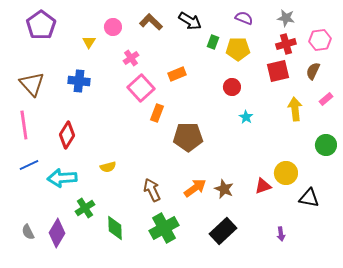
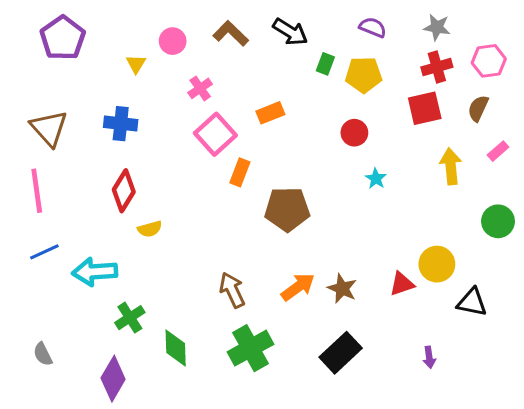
red diamond: (67, 135) -> (124, 191), moved
yellow semicircle: (108, 167) -> (150, 229), moved
purple diamond: (57, 233) -> (113, 379), moved

